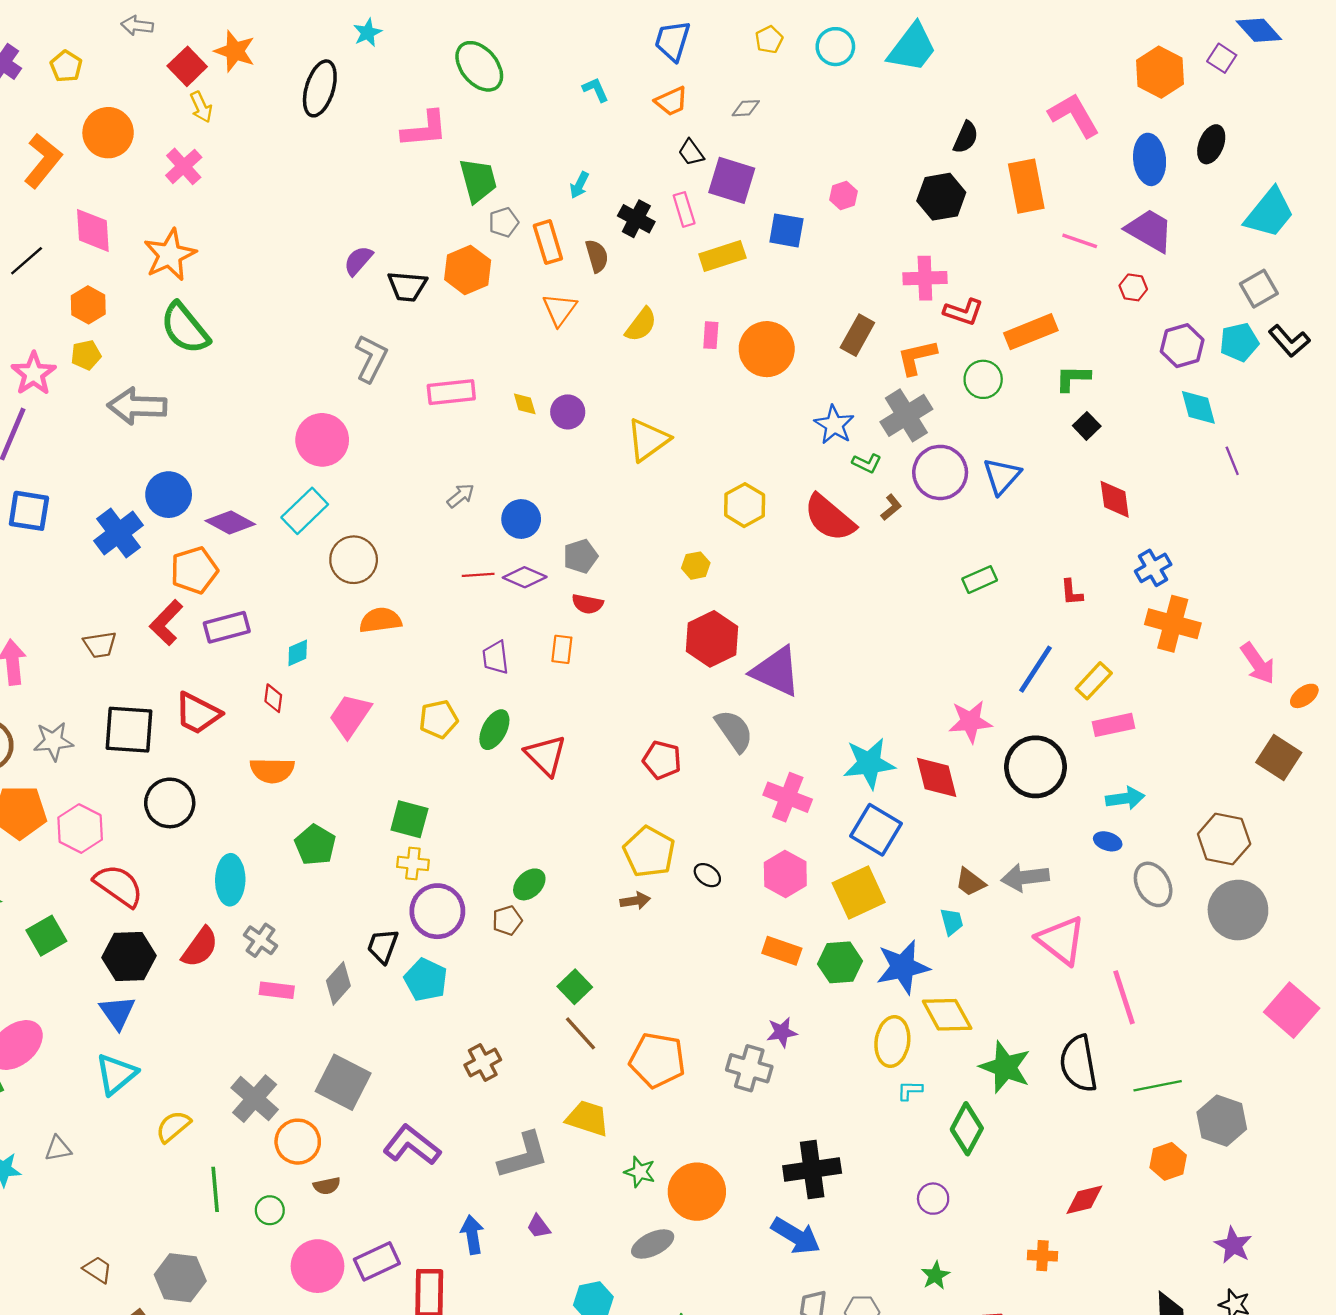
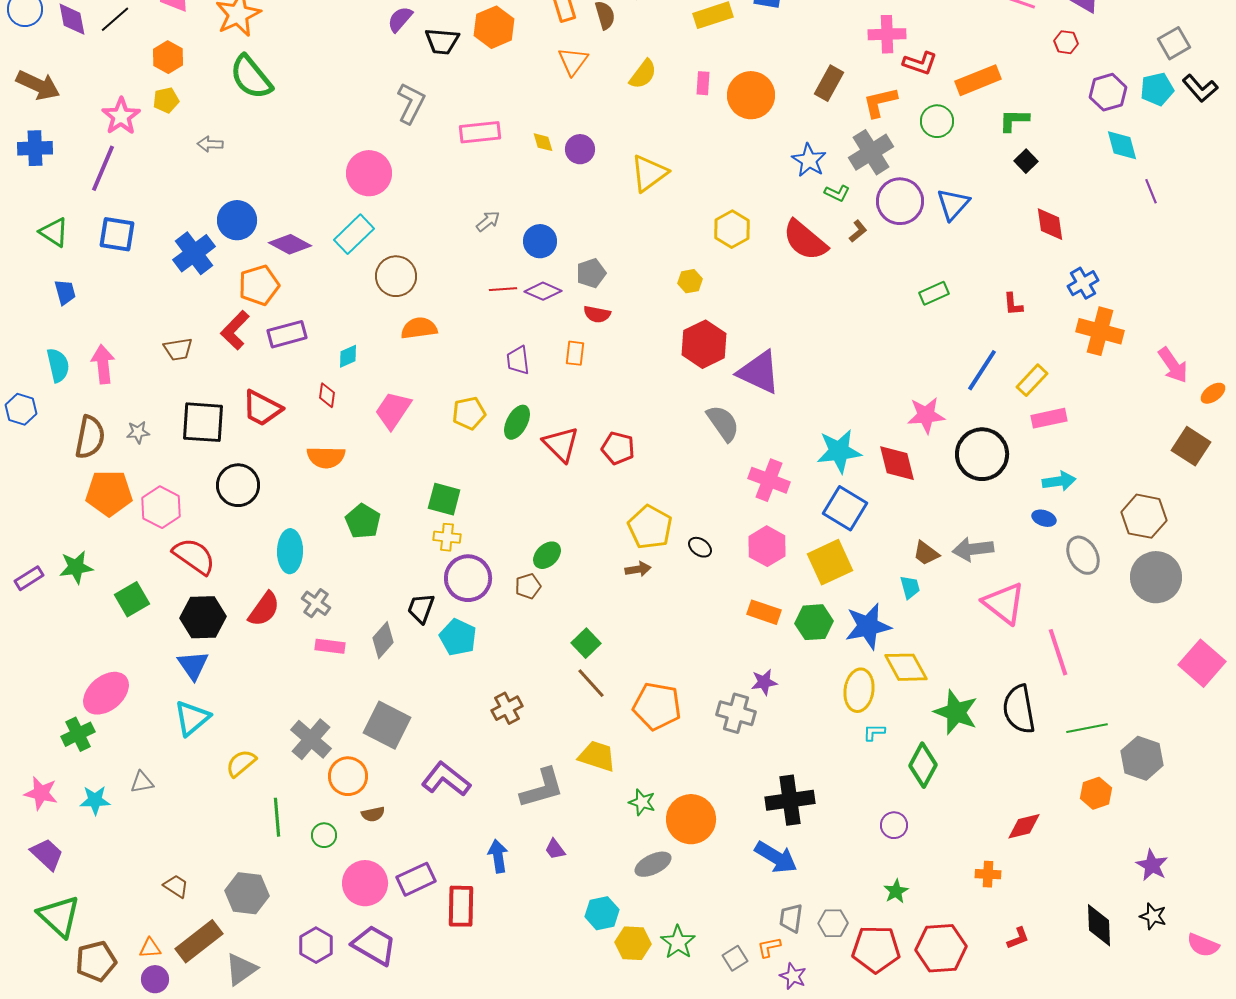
gray arrow: (137, 406) -> (210, 144), size x0.5
gray star: (53, 741) -> (138, 432), size x0.7
red pentagon: (662, 760) -> (618, 448), moved

